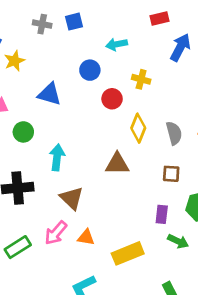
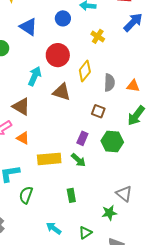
red circle: (112, 99) -> (58, 55), moved, size x1.5
cyan arrow: (57, 157) -> (35, 76), moved
brown triangle: (72, 198) -> (21, 107), turned -30
green arrow: (178, 241) -> (78, 160), moved

